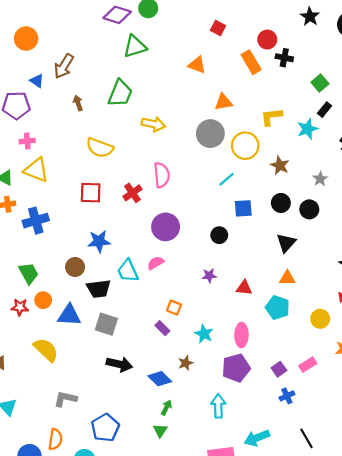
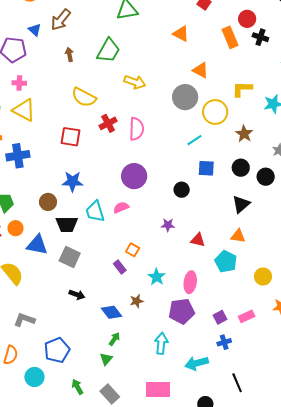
orange triangle: (223, 102) -> (200, 70), turned 30
red cross: (132, 193) -> (108, 123), moved
black arrow: (119, 364) -> (77, 295), size x0.7
cyan arrow: (257, 438) -> (197, 363), moved

